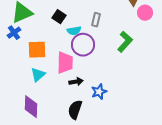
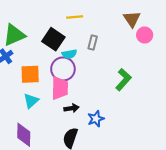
black square: (59, 17) -> (53, 39), size x1.5
green L-shape: (125, 42) -> (123, 80), moved
purple circle: (83, 45) -> (63, 69), moved

